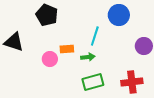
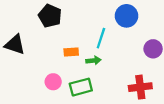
pink circle: (50, 59) -> (53, 82), moved
green rectangle: (93, 82) -> (81, 87), moved

